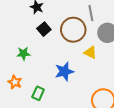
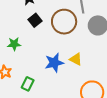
yellow triangle: (90, 53) -> (76, 59), moved

